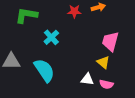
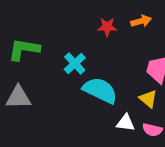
green L-shape: (26, 15) -> (24, 49), moved
cyan semicircle: (44, 70) -> (100, 90), moved, turned -30

